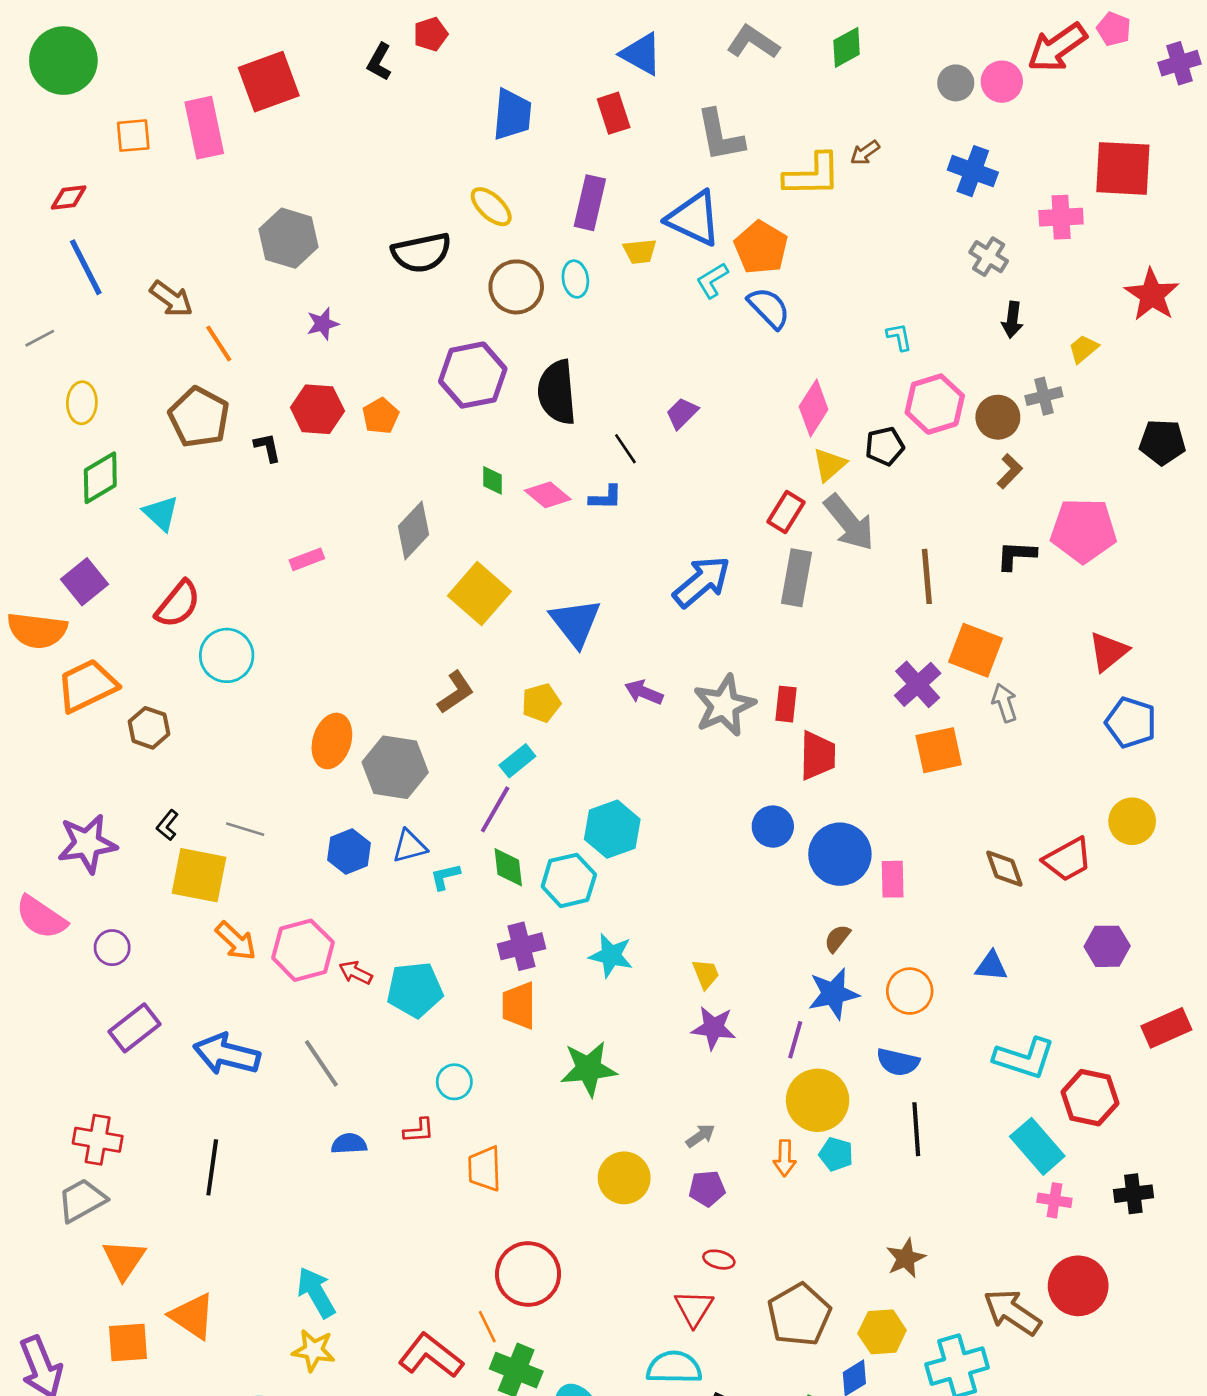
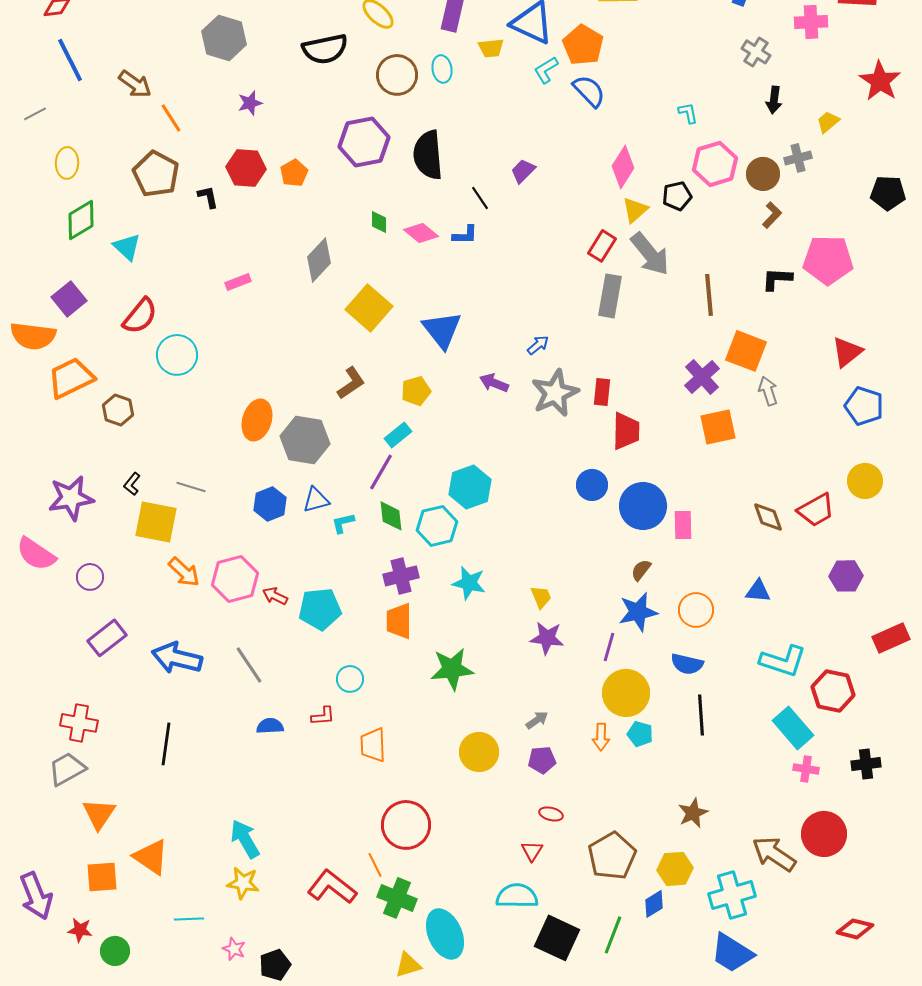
blue arrow: (702, 582) -> (538, 345), moved, size x0.5
red triangle: (694, 1308) -> (532, 851), size x0.7

